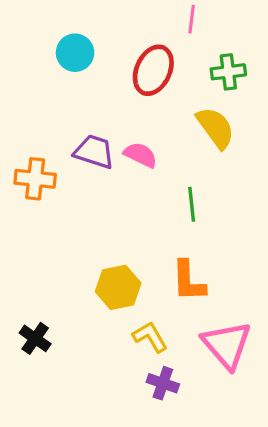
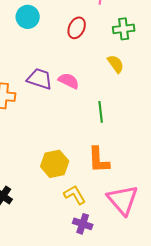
red ellipse: (153, 70) -> (77, 28), size x0.7
yellow semicircle: (216, 128) -> (116, 64), size x0.7

